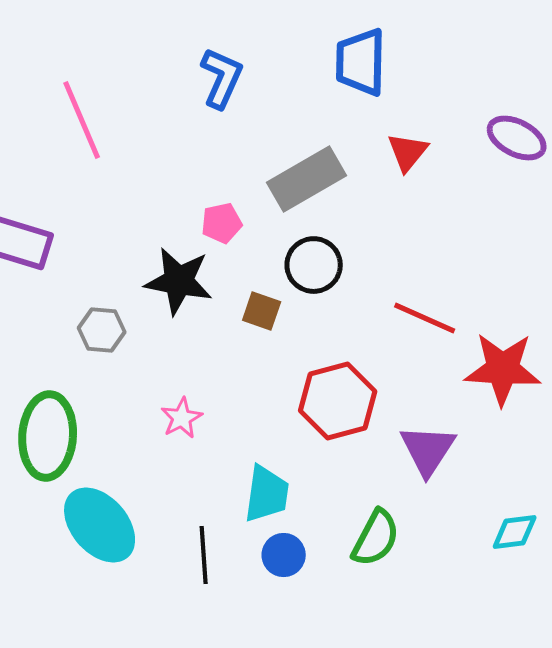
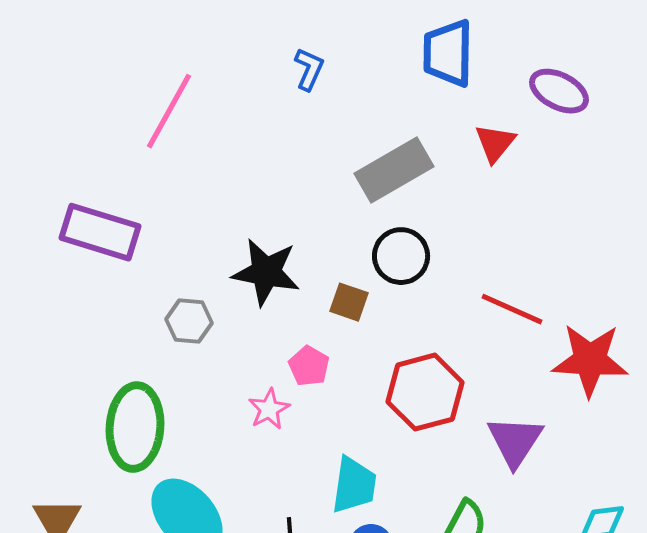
blue L-shape: (222, 78) -> (309, 69), size x0.7
pink line: (82, 120) -> (169, 111), turned 52
purple ellipse: (517, 138) -> (559, 91), moved
pink pentagon: (222, 223) -> (309, 366), moved, turned -30

